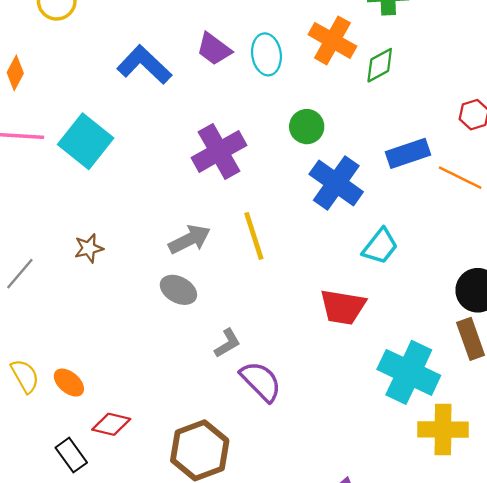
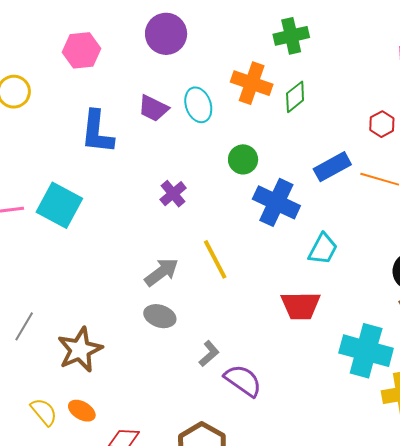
blue L-shape: (144, 65) -> (97, 132), turned -117
purple cross: (219, 151) -> (173, 194), size x0.6
brown star: (89, 248) -> (80, 350), moved, size x1.8

